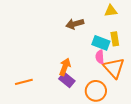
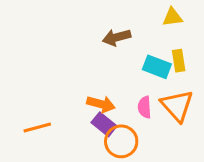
pink semicircle: (100, 57) -> (144, 107), moved
orange arrow: (65, 67) -> (101, 104), turned 84
orange circle: (96, 91) -> (121, 141), moved

